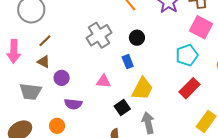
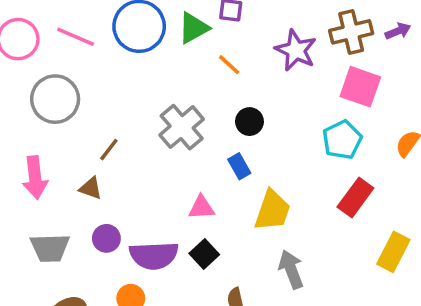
brown line: (45, 41) -> (109, 150), moved
purple circle: (62, 78) -> (106, 238), moved
gray trapezoid: (30, 92) -> (50, 248), moved
purple semicircle: (73, 104) -> (154, 255), size x1.5
black square: (122, 108) -> (204, 254), moved

